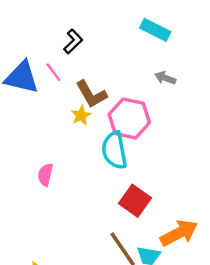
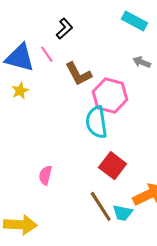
yellow star: (81, 115) -> (20, 91), moved
pink semicircle: (45, 175) -> (45, 175), moved

